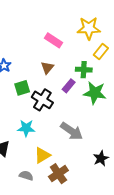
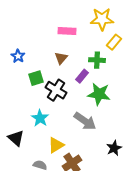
pink rectangle: (53, 40) -> (67, 31), turned -30
green star: (95, 93) -> (99, 94), moved
cyan star: (26, 128) -> (40, 118), turned 30

